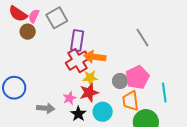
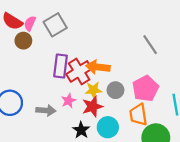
purple rectangle: (77, 40) -> (61, 66), moved
gray circle: (120, 81) -> (115, 90), moved
pink star: (70, 98) -> (69, 101), moved
gray arrow: (46, 108) -> (46, 110), moved

